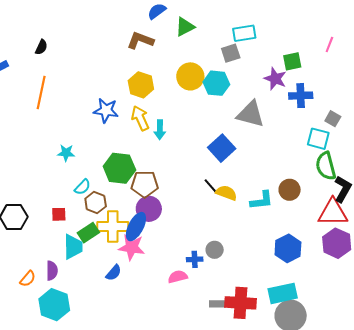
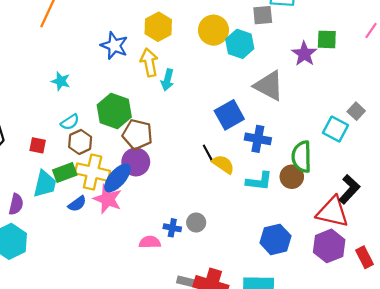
blue cross: (301, 96) -> (258, 139), moved
green semicircle: (326, 166) -> (302, 157), moved
blue semicircle: (114, 273) -> (77, 204), moved

